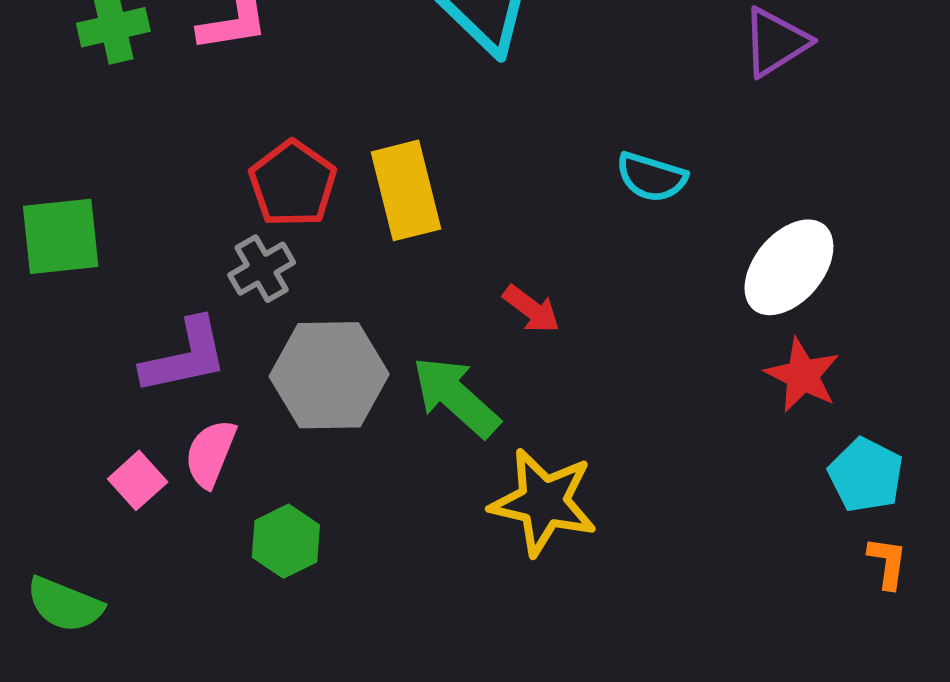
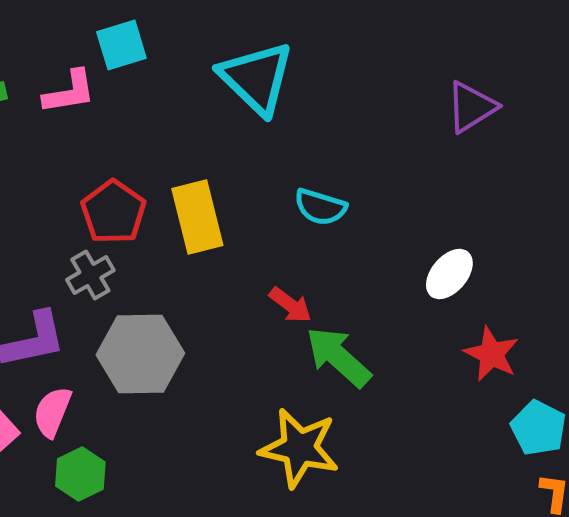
cyan semicircle: (651, 177) -> (320, 207), moved
white ellipse: (789, 267) -> (449, 274), moved, size x0.7
green arrow: (456, 397) -> (338, 357), moved
green hexagon: (286, 541) -> (80, 474), moved

